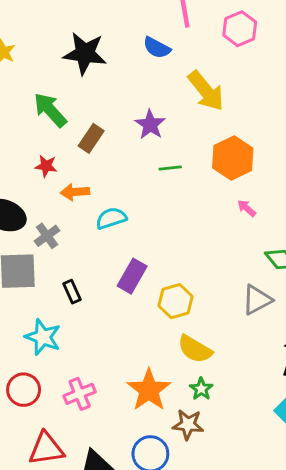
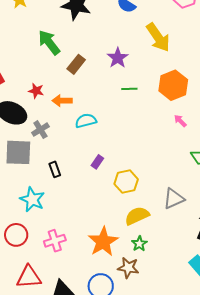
red star: (46, 166) -> (36, 91), moved
purple rectangle: (132, 276) -> (97, 162), size x0.6
gray triangle: (257, 300) -> (174, 199), moved
yellow semicircle: (195, 349) -> (137, 216), turned 120

